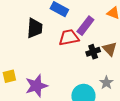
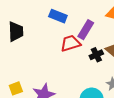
black trapezoid: (35, 28) -> (16, 31), moved

